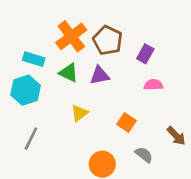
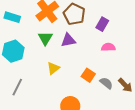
cyan rectangle: (34, 59) -> (12, 17), moved
green triangle: (69, 73) -> (45, 38), turned 35
gray semicircle: (144, 155) -> (106, 83), moved

